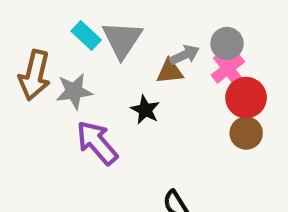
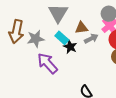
cyan rectangle: (86, 36) -> (62, 38), moved
gray arrow: (185, 55) -> (91, 39), moved

